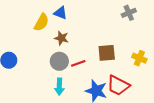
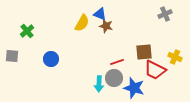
brown star: (61, 38) -> (106, 26), moved
gray circle: (59, 61) -> (114, 78), moved
red trapezoid: (118, 85) -> (155, 70), moved

